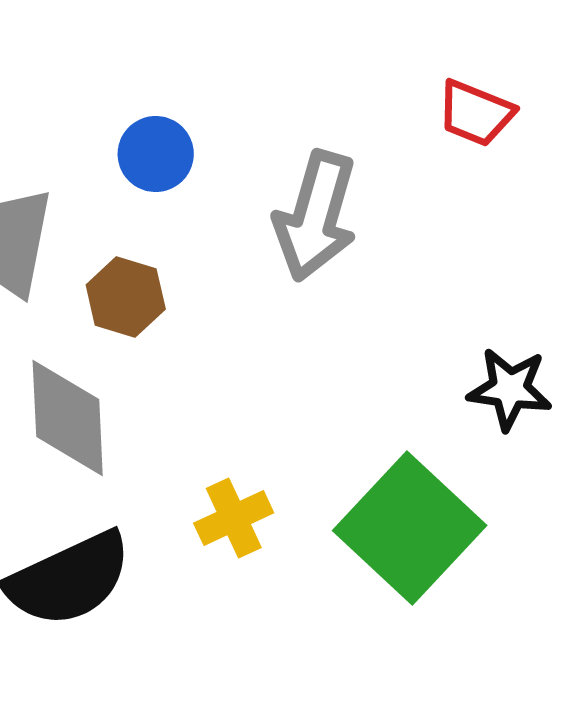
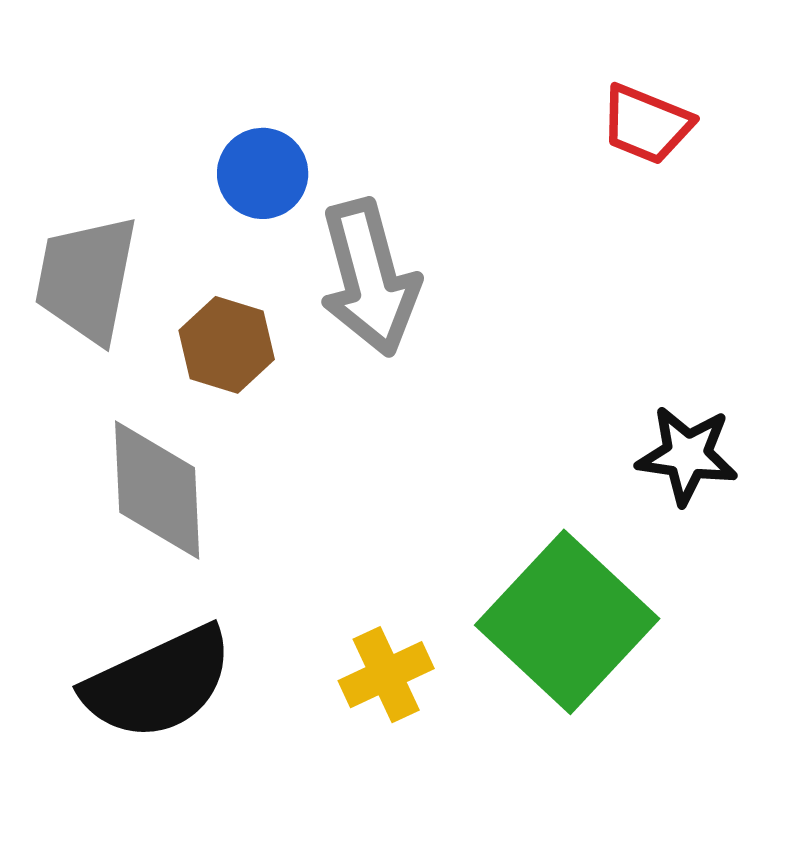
gray arrow: (316, 216) -> (369, 278), moved, turned -31
yellow cross: (234, 518) -> (386, 675), moved

